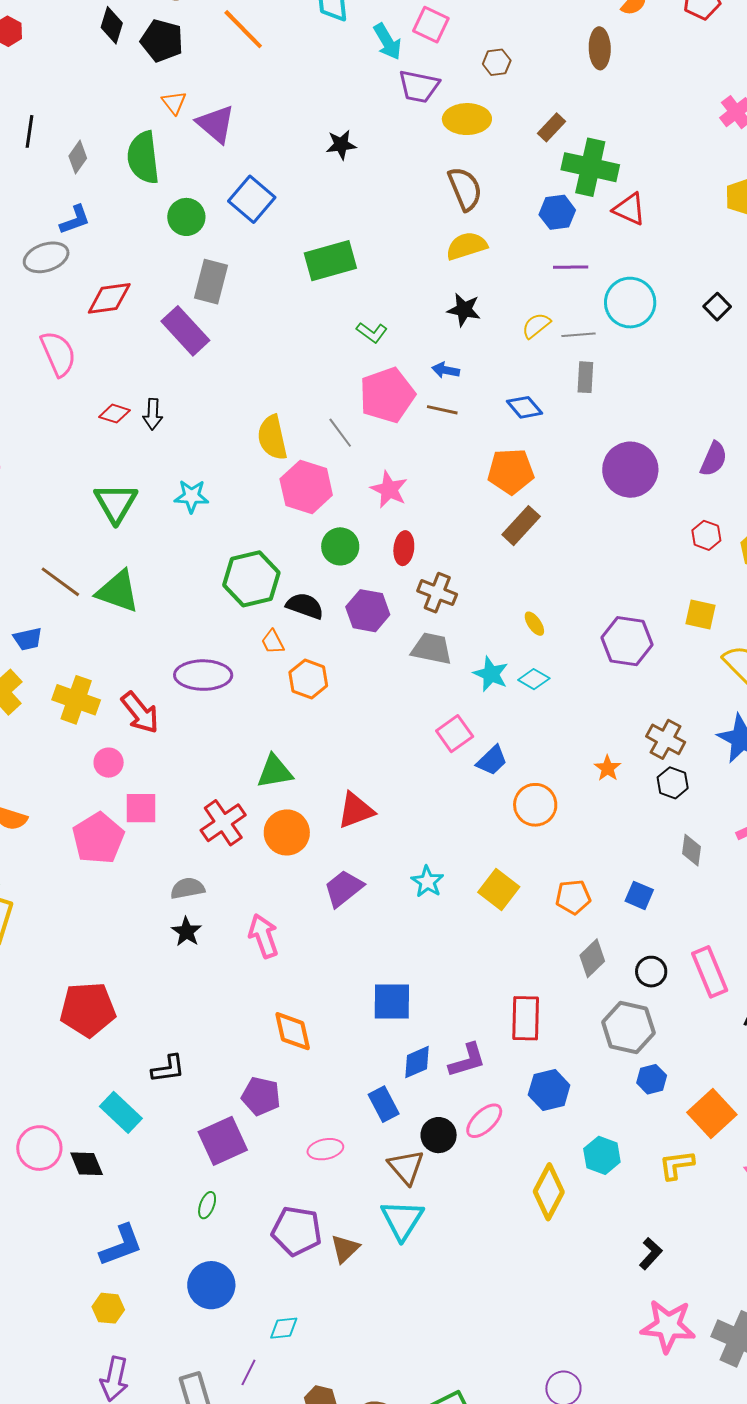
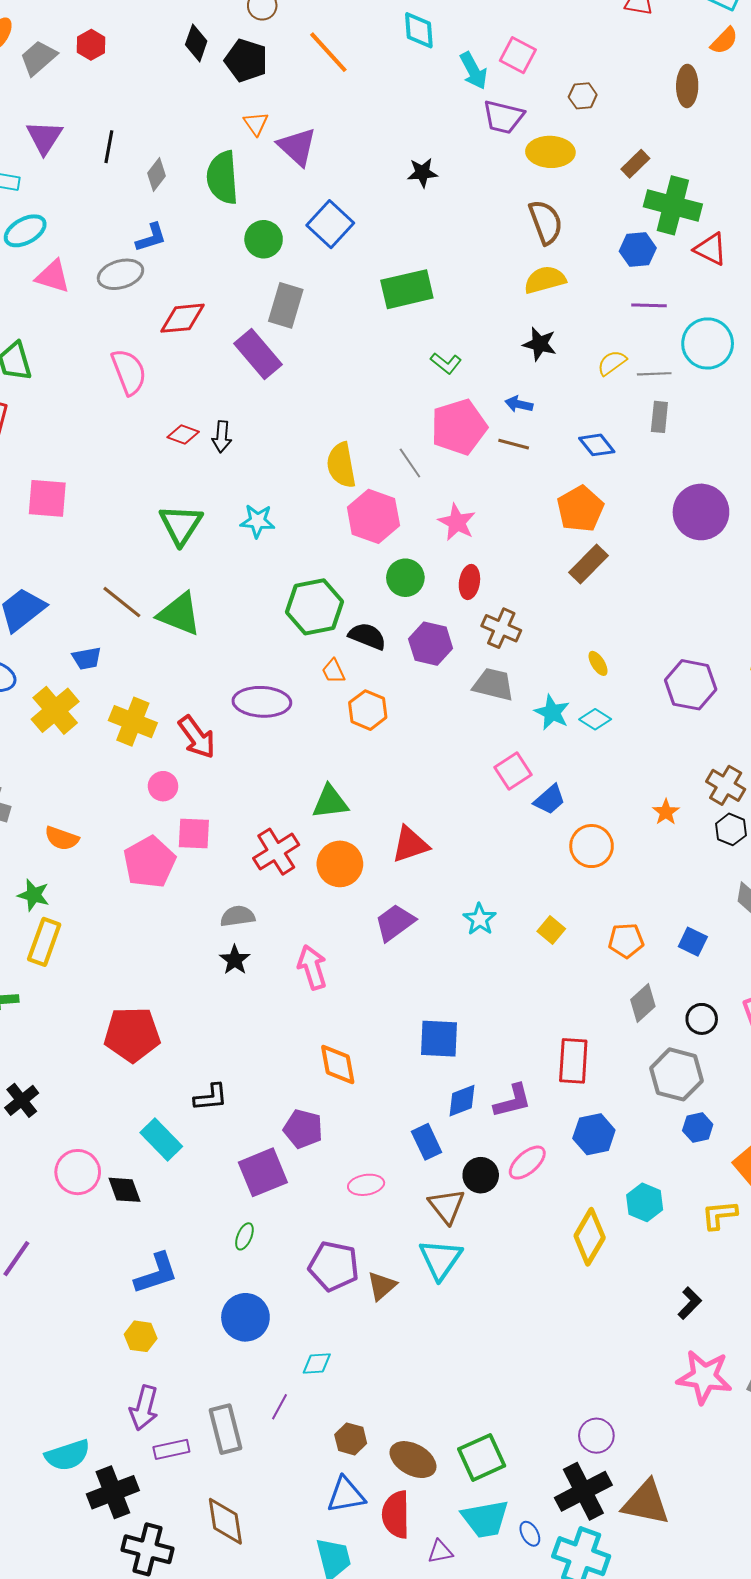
orange pentagon: (511, 471) -> (580, 509), turned -30
yellow square: (499, 890) -> (551, 930), size x0.7

